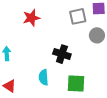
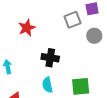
black cross: (62, 54) -> (50, 58), moved

